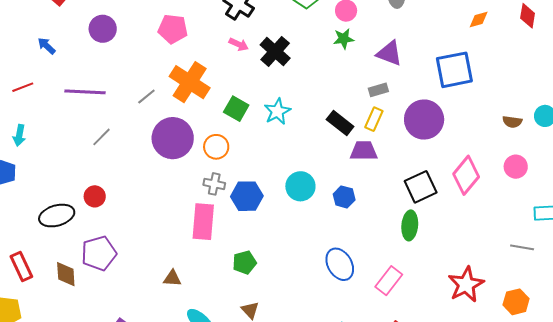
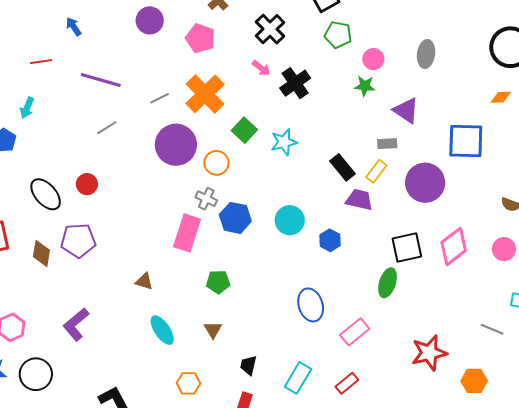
purple circle: (103, 29) -> (150, 20), moved
black ellipse: (57, 216) -> (46, 194), turned 52

